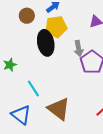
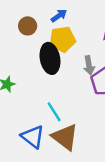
cyan line: (33, 88) -> (54, 112), moved
blue triangle: (21, 115) -> (33, 137), moved

